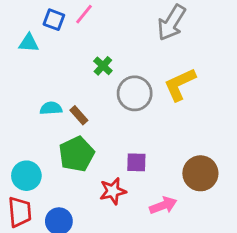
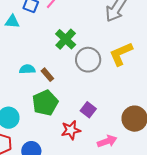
green cross: (103, 66) -> (66, 39), size x1.5
purple square: (136, 162) -> (88, 110), turned 35

